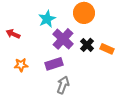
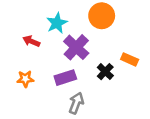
red arrow: (13, 34) -> (31, 41), moved
black cross: (87, 45) -> (105, 72), moved

